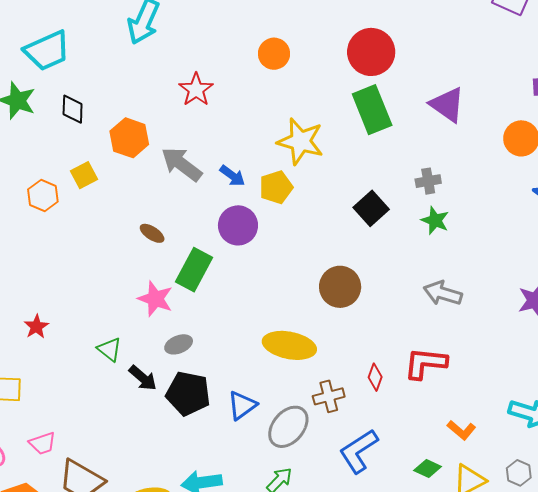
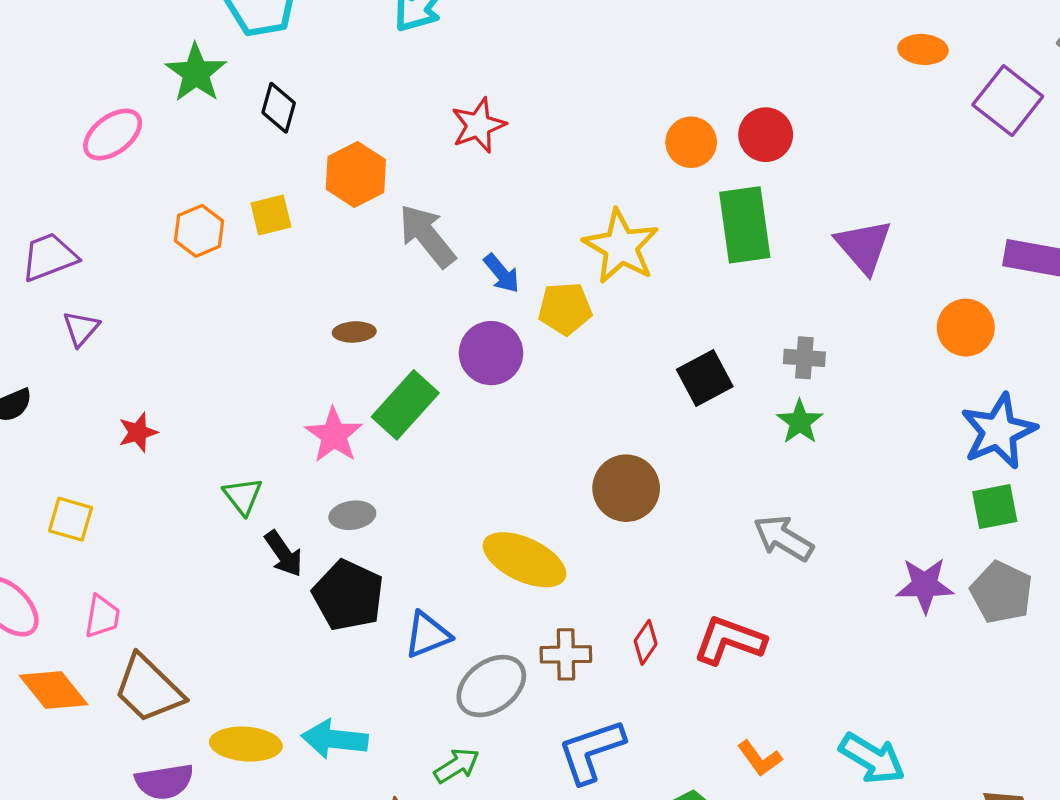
red circle: (371, 52) -> (766, 135), size x0.7
orange circle: (274, 54) -> (691, 142), moved
brown ellipse: (152, 233) -> (354, 332), turned -50
pink trapezoid: (43, 443) -> (102, 616), turned -76

